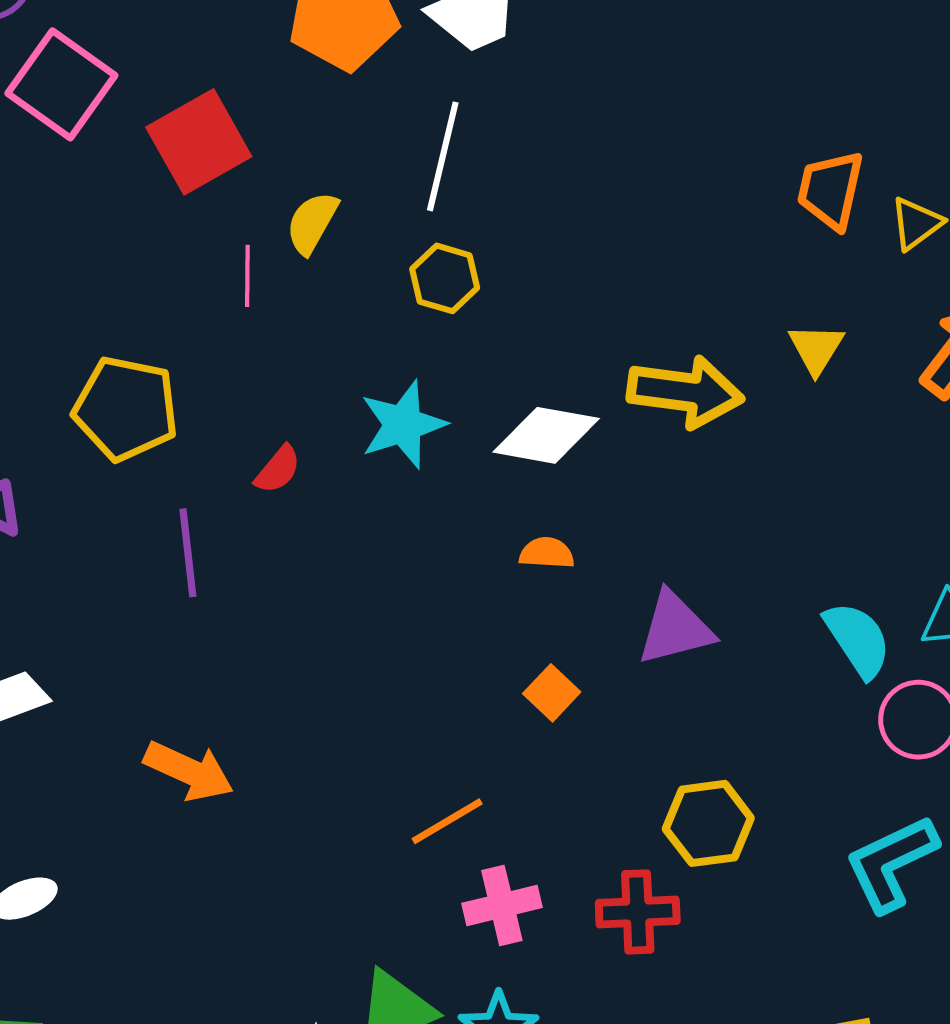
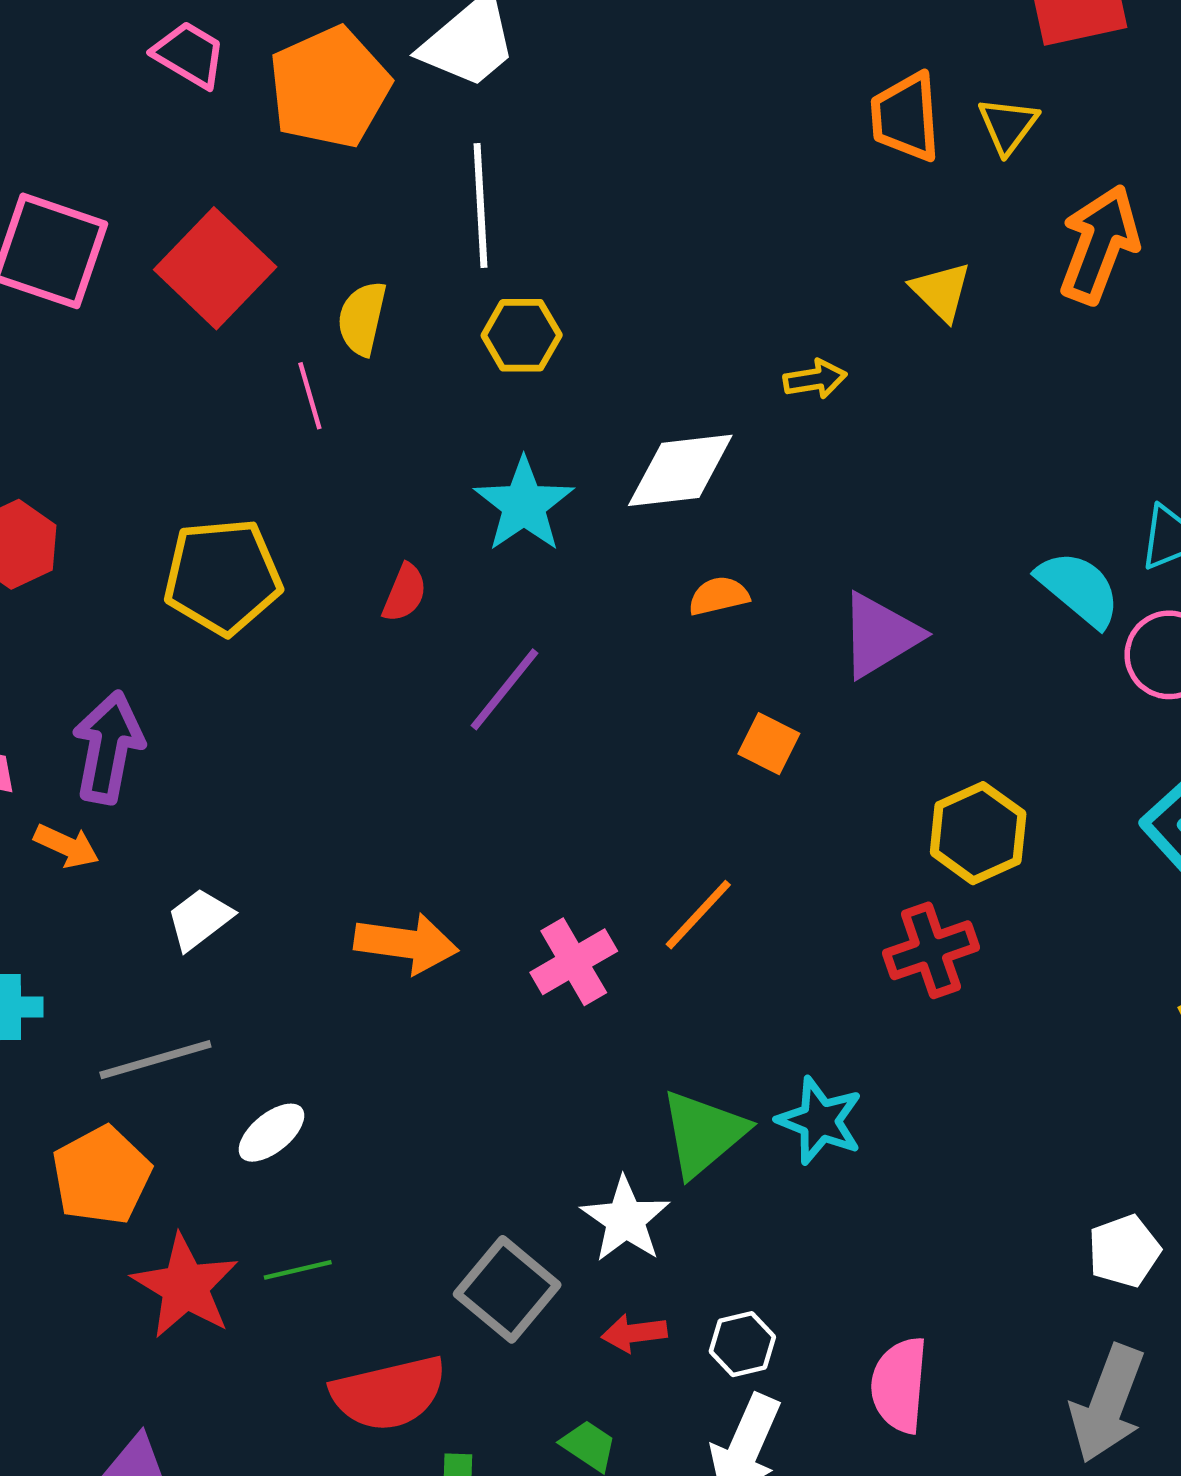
yellow arrow: (685, 392) -> (815, 379), size x0.5
purple line: (188, 553) -> (504, 689), moved, turned 62
pink cross: (502, 905) -> (574, 962), moved

